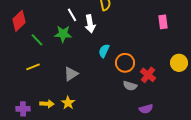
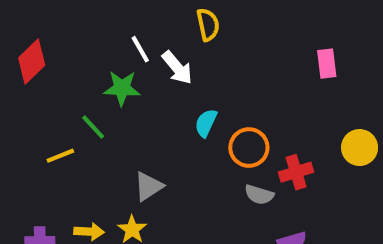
white arrow: (90, 24) -> (177, 68), turned -30
green line: (37, 40) -> (93, 127), moved
gray triangle: (71, 74) -> (148, 186), moved
red cross: (148, 75) -> (296, 172), turned 35

